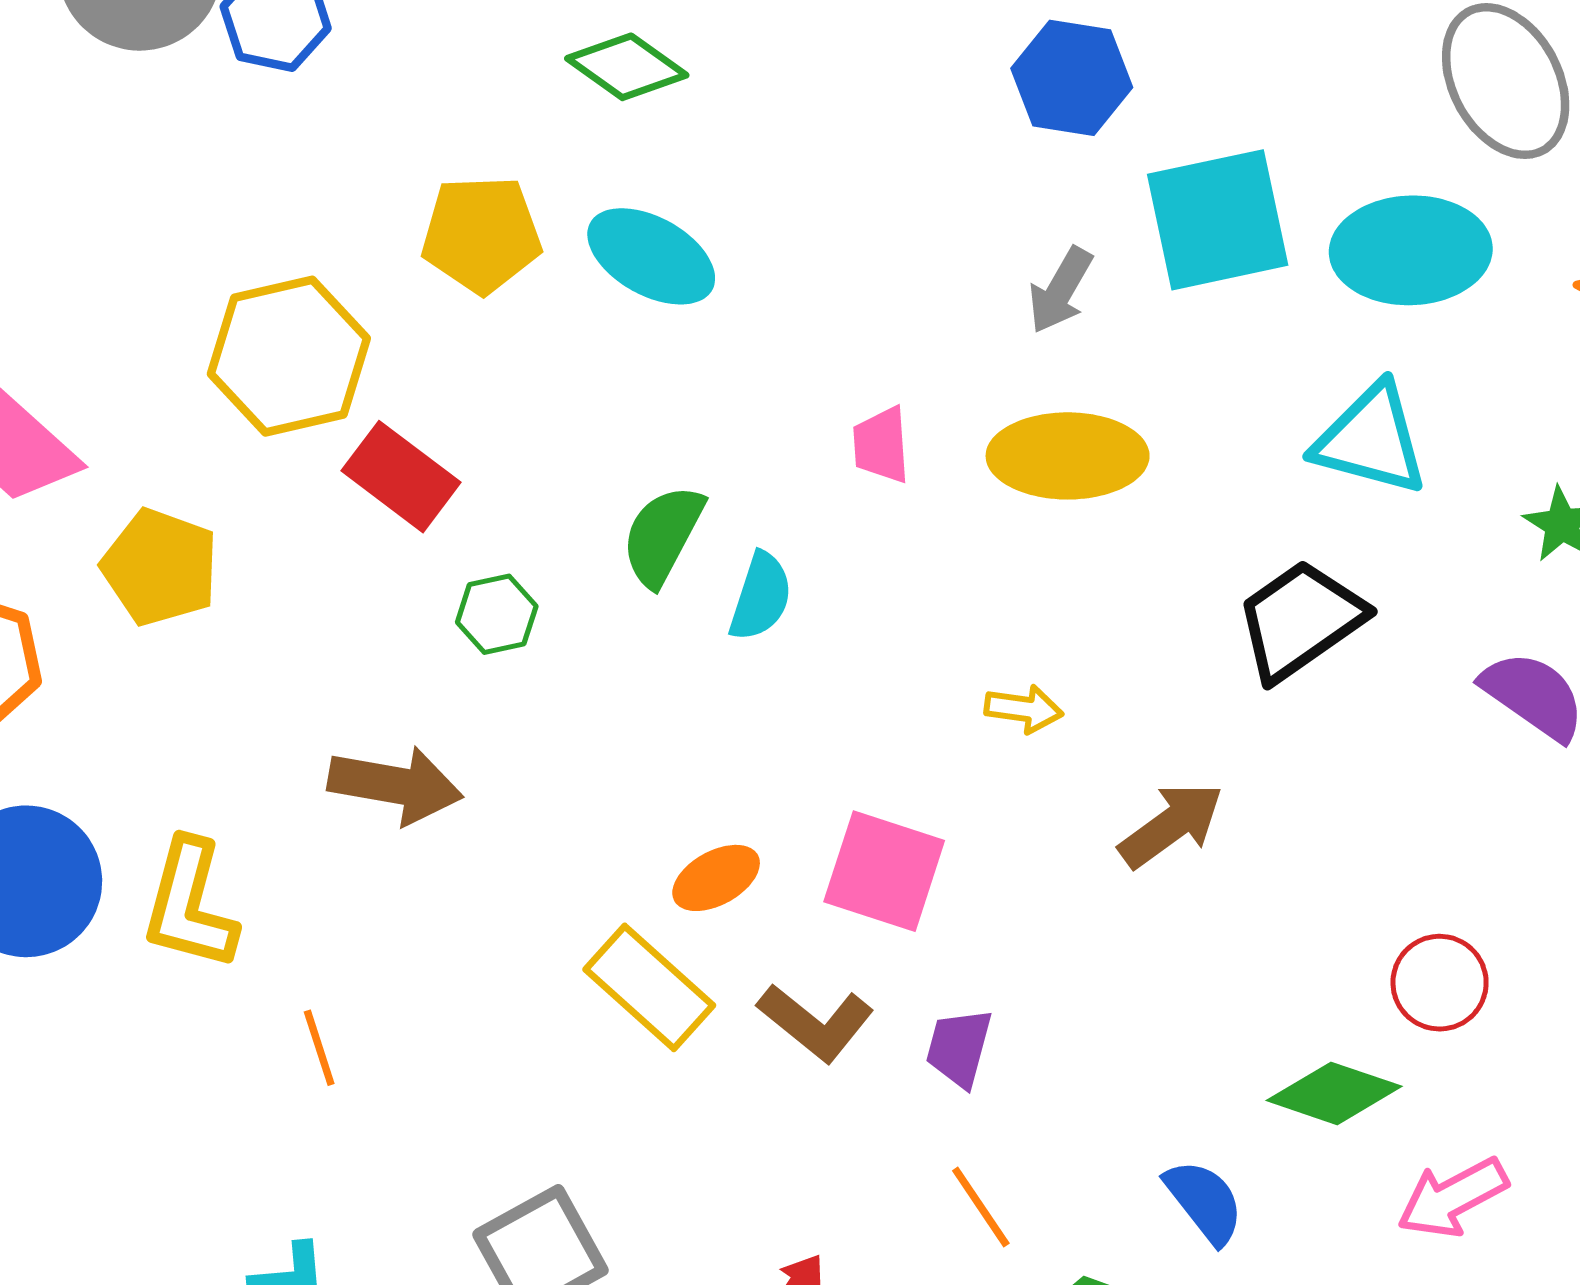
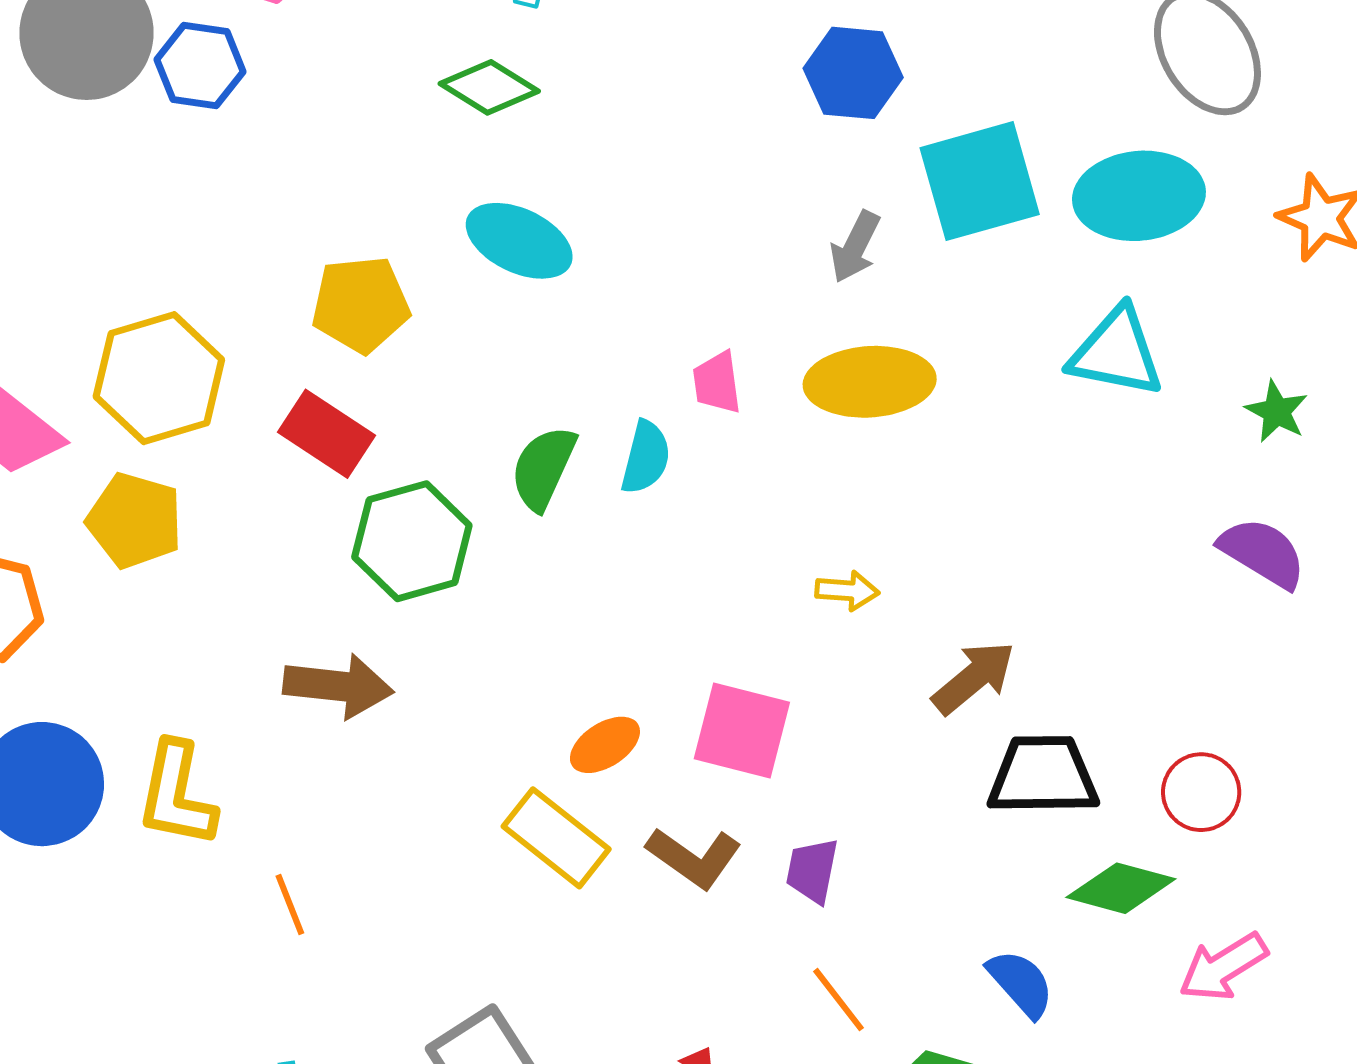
yellow pentagon: (481, 234) -> (361, 304), moved
yellow hexagon: (289, 356) -> (159, 378), moved
cyan semicircle: (761, 597) -> (646, 457), moved
green hexagon: (497, 614) -> (412, 541), size x1.8
black trapezoid: (1300, 620) -> (1043, 775), moved, turned 38

